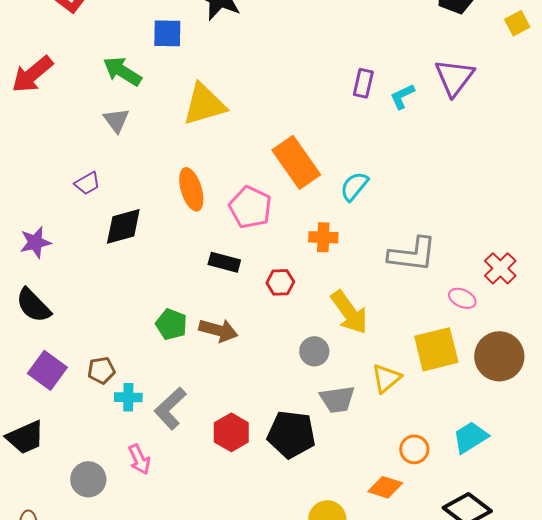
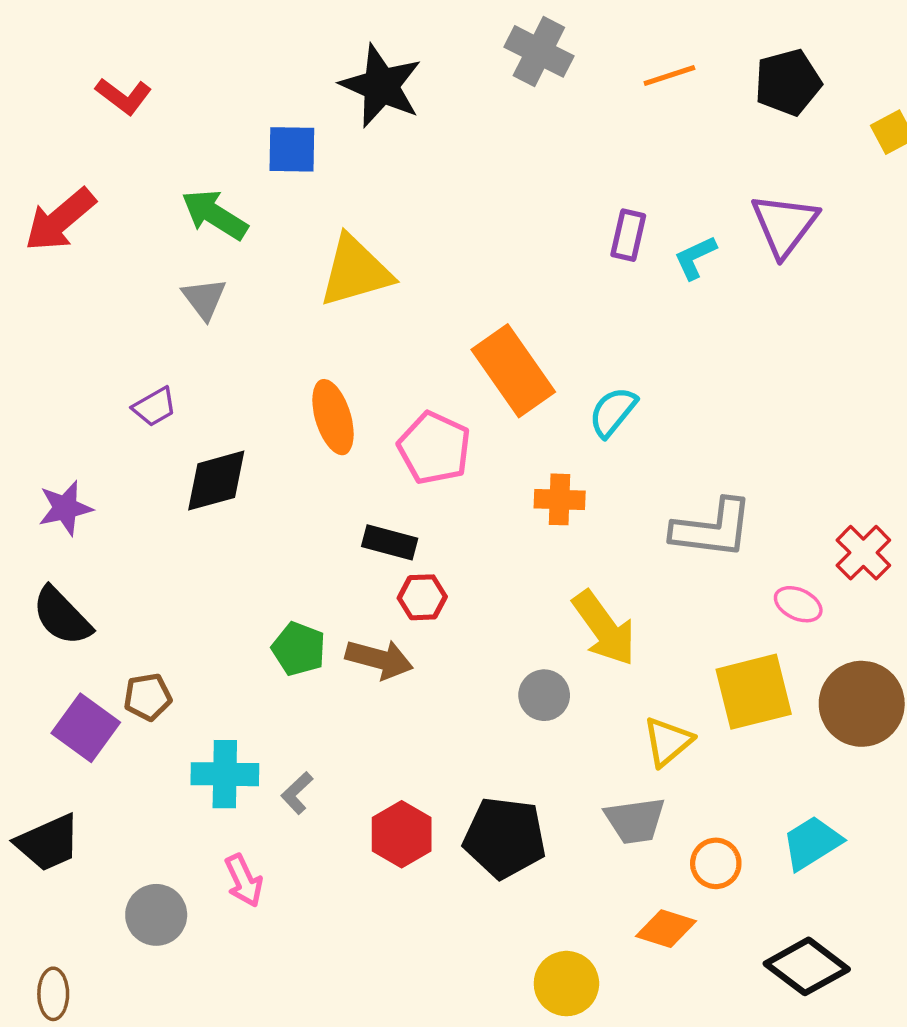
red hexagon: (280, 282) -> (422, 597), moved
brown pentagon: (101, 370) -> (148, 697), moved
cyan cross: (128, 397) -> (225, 774), size x1.4
gray trapezoid: (337, 399) -> (635, 820), moved
gray L-shape: (170, 408) -> (297, 793), size x0.6

